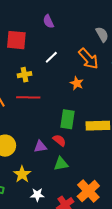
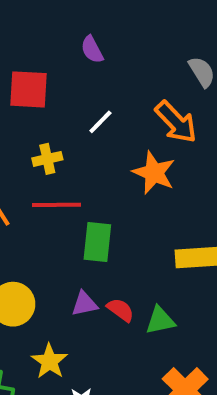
orange star: (77, 83) -> (154, 173), size x1.5
green rectangle: (67, 119) -> (97, 242), moved
red semicircle: (59, 140) -> (120, 310), moved
green triangle: (61, 164) -> (160, 320), moved

